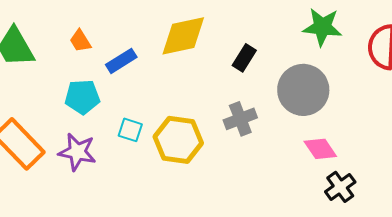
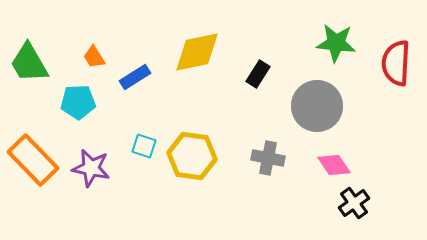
cyan pentagon: (82, 97) -> (78, 102), moved
gray cross: (240, 119) -> (268, 158), moved, turned 32

